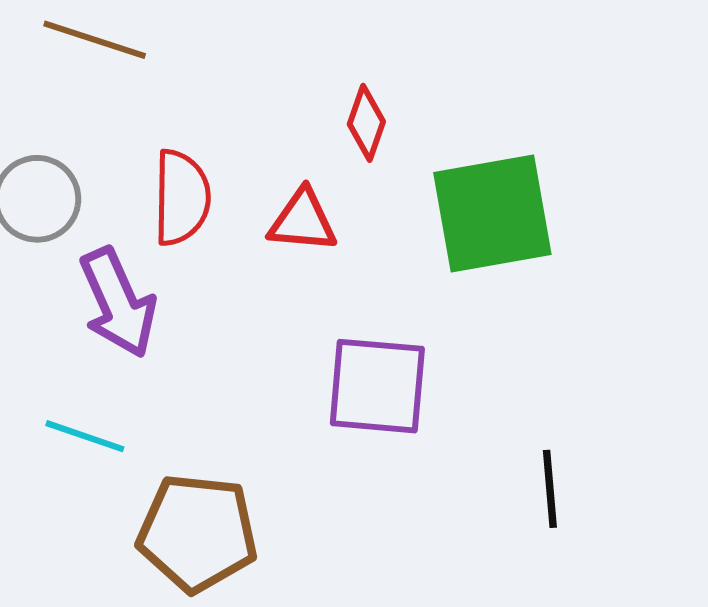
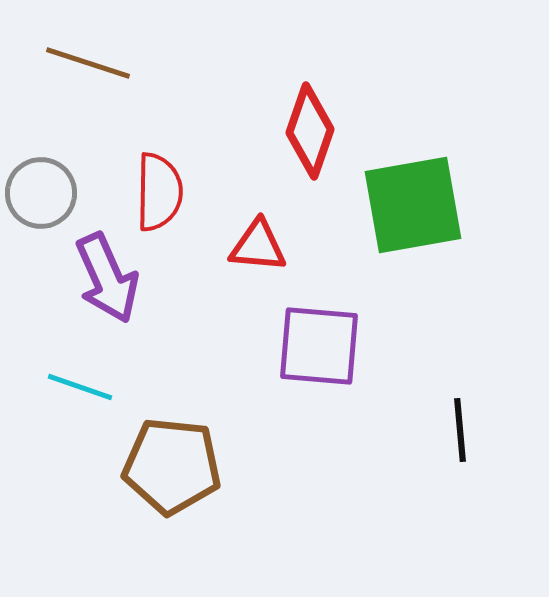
red diamond: (366, 123) -> (310, 131), size x1.5
red triangle: (303, 221) -> (258, 246), moved

